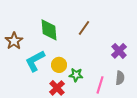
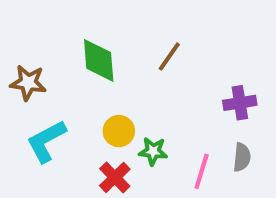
brown star: (14, 41) -> (28, 83), turned -30
purple cross: (119, 51) -> (240, 103), turned 35
cyan L-shape: (35, 61) -> (46, 141), moved

